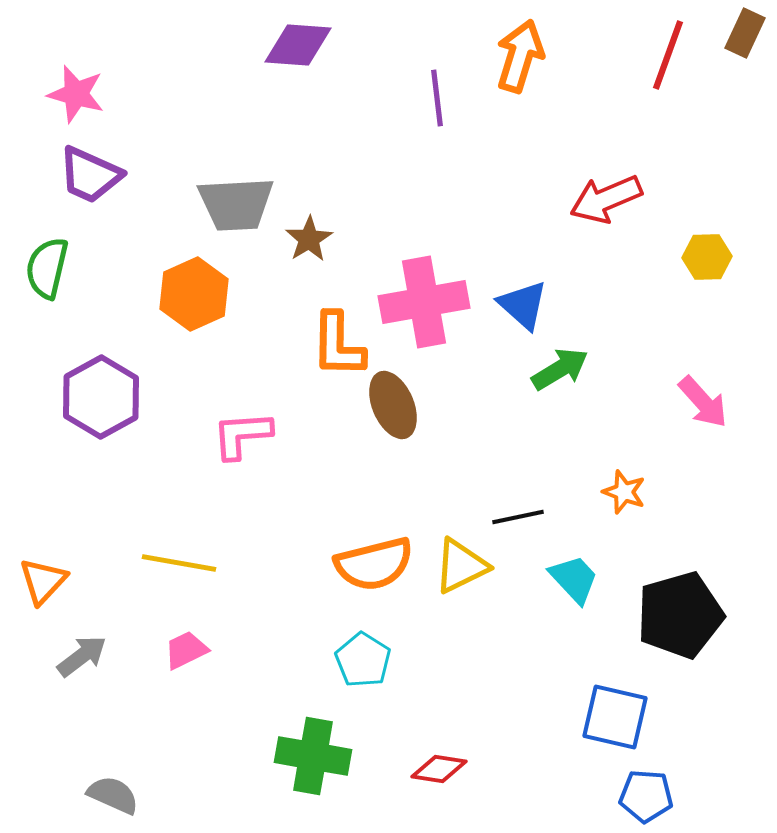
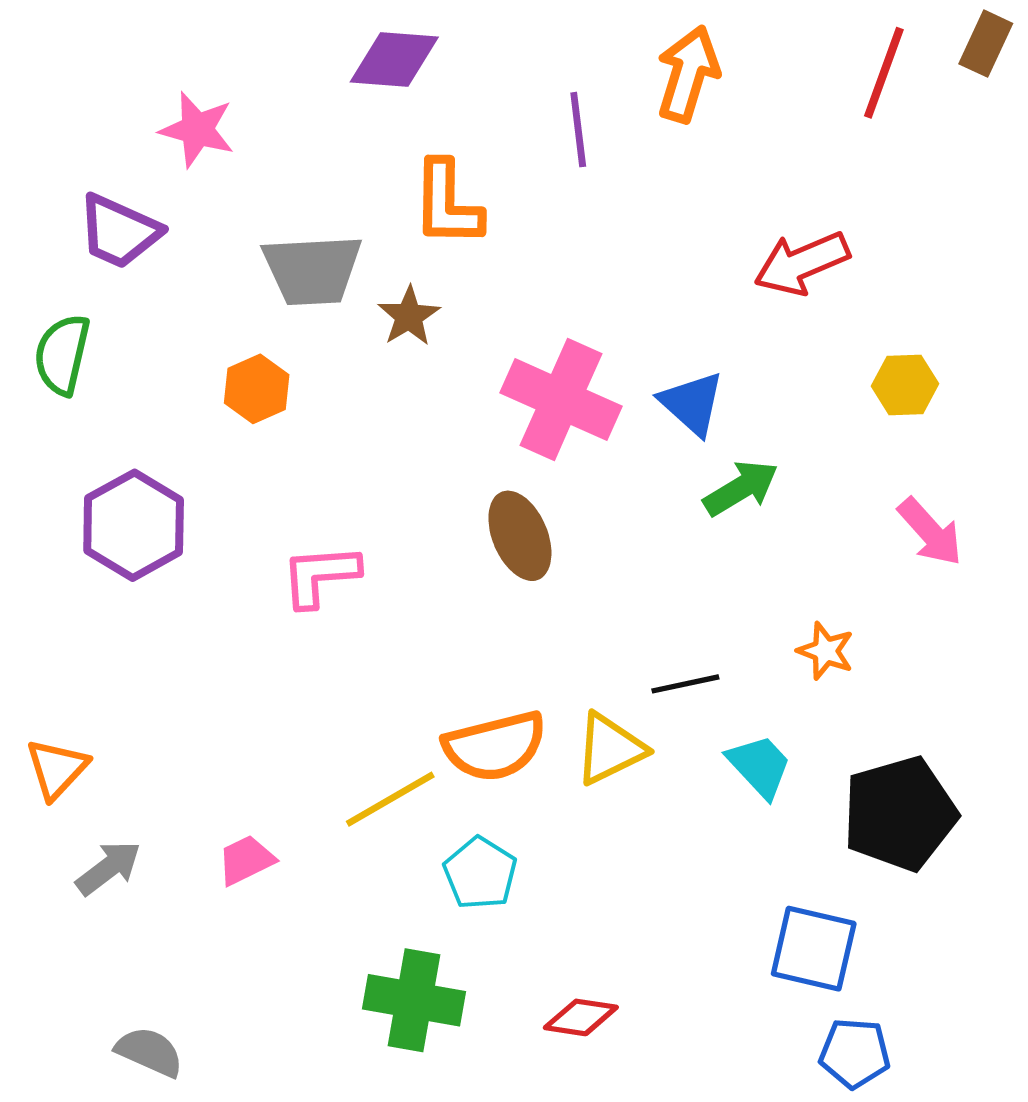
pink star: (76, 94) -> (197, 130), moved
yellow hexagon: (707, 257) -> (905, 385), moved
orange hexagon: (194, 294) -> (257, 389), size x0.7
pink cross: (424, 302) -> (561, 399), turned 34
orange L-shape: (338, 345) -> (447, 204), moved
yellow line: (179, 563) -> (390, 799), moved, turned -40

